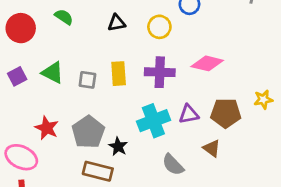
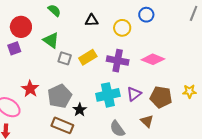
red circle: (21, 28) -> (21, 27), moved
green triangle: (53, 73) -> (51, 40), moved
yellow rectangle: (119, 74) -> (88, 57), turned 54
purple triangle: (189, 114) -> (134, 94), turned -35

